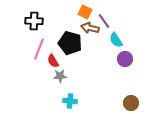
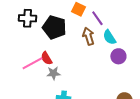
brown arrow: (90, 28) -> (88, 36), moved, turned 60
black pentagon: (70, 43) -> (54, 27), moved
pink line: (39, 49) -> (32, 63), moved, turned 40

